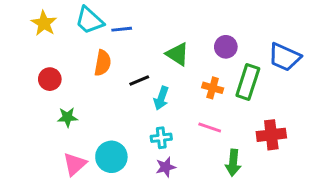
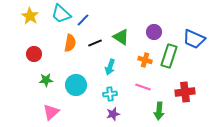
blue line: (122, 29) -> (83, 20), turned -40
black line: (139, 81) -> (95, 43), moved
cyan circle: (111, 157) -> (76, 85), moved

